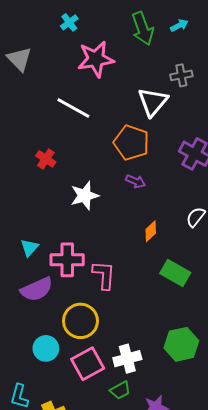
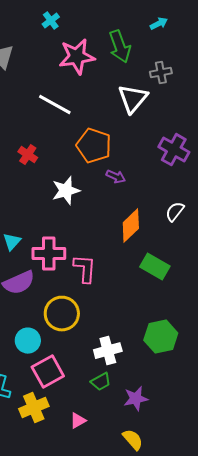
green arrow: (143, 29) -> (120, 47), moved
orange pentagon: (131, 143) -> (94, 146), moved
orange diamond: (151, 231) -> (131, 226), size x1.6
pink square: (88, 364) -> (48, 372), moved

